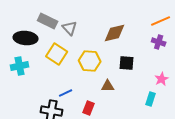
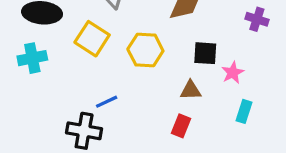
pink star: (162, 79) -> (233, 73), moved
brown triangle: (108, 86) -> (191, 90), moved
red rectangle: (89, 108) -> (181, 126), moved

